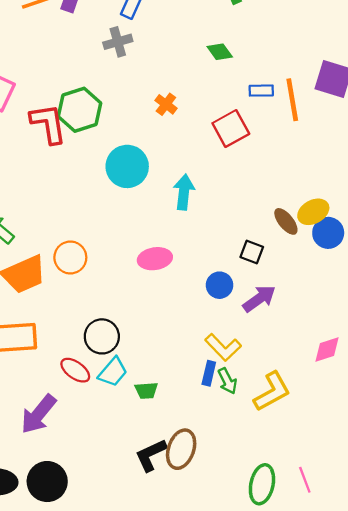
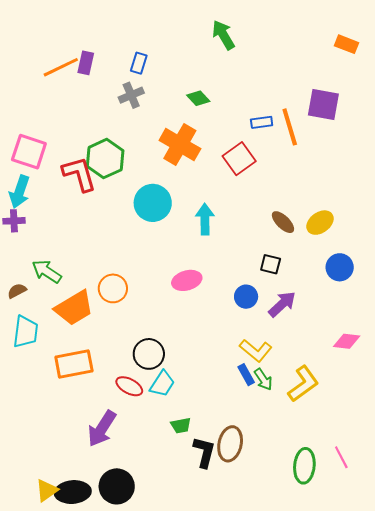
green diamond: (220, 52) -> (198, 98), moved
orange cross: (166, 104) -> (180, 145), size x2.0
brown ellipse: (286, 221) -> (283, 222), moved
blue circle: (328, 233) -> (340, 267), moved
pink diamond: (327, 349) -> (347, 341), turned 32
blue rectangle: (209, 373) -> (246, 375), turned -35
green trapezoid: (146, 390) -> (181, 426), moved
black L-shape: (151, 455) -> (204, 452), turned 136

